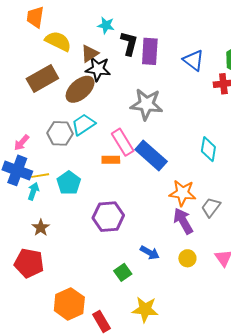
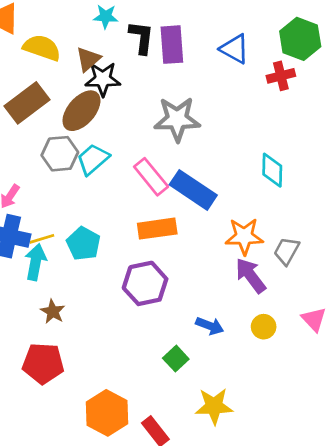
gray hexagon: (60, 133) -> (60, 154), moved
orange rectangle: (111, 160) -> (157, 229), moved, size x1.5
cyan arrow: (33, 191) -> (36, 262), size x1.4

